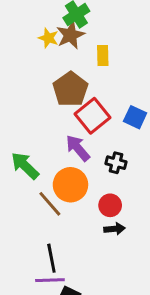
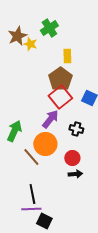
brown star: (70, 35) -> (17, 36), moved
brown pentagon: (70, 89) -> (60, 79), moved
purple arrow: (78, 148) -> (50, 119), turned 78
green arrow: (25, 166) -> (14, 131), turned 70

